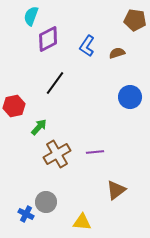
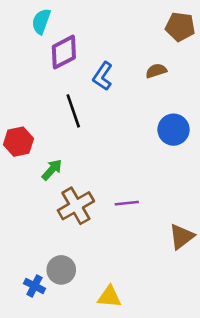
blue L-shape: (87, 46) -> (103, 76), moved
black line: (55, 83) -> (73, 111), turned -55
brown triangle: (116, 190) -> (182, 237), moved

